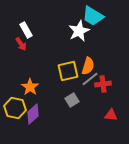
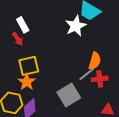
orange semicircle: (88, 66) -> (95, 61), moved
yellow square: (68, 71) -> (29, 66), moved
gray square: (72, 100) -> (69, 95), size x1.6

